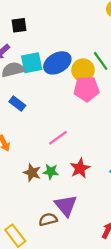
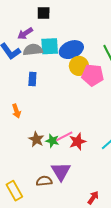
yellow circle: (83, 70) -> (79, 66), moved
blue rectangle: (17, 104) -> (32, 79), turned 48
pink line: (58, 138) -> (64, 136), moved

